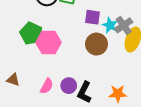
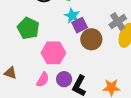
purple square: (93, 17) -> (80, 25), moved, turned -35
cyan star: (110, 25) -> (72, 16), moved
pink hexagon: (49, 42) -> (53, 53), moved

